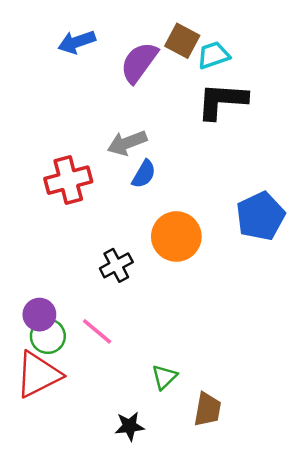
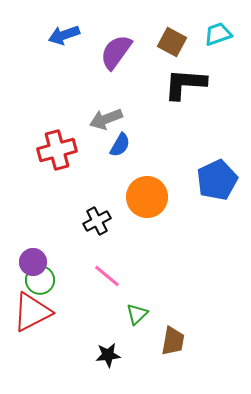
brown square: (182, 41) -> (172, 42), moved
cyan trapezoid: (214, 55) -> (218, 34), moved
pink line: (97, 331) -> (107, 276), moved

